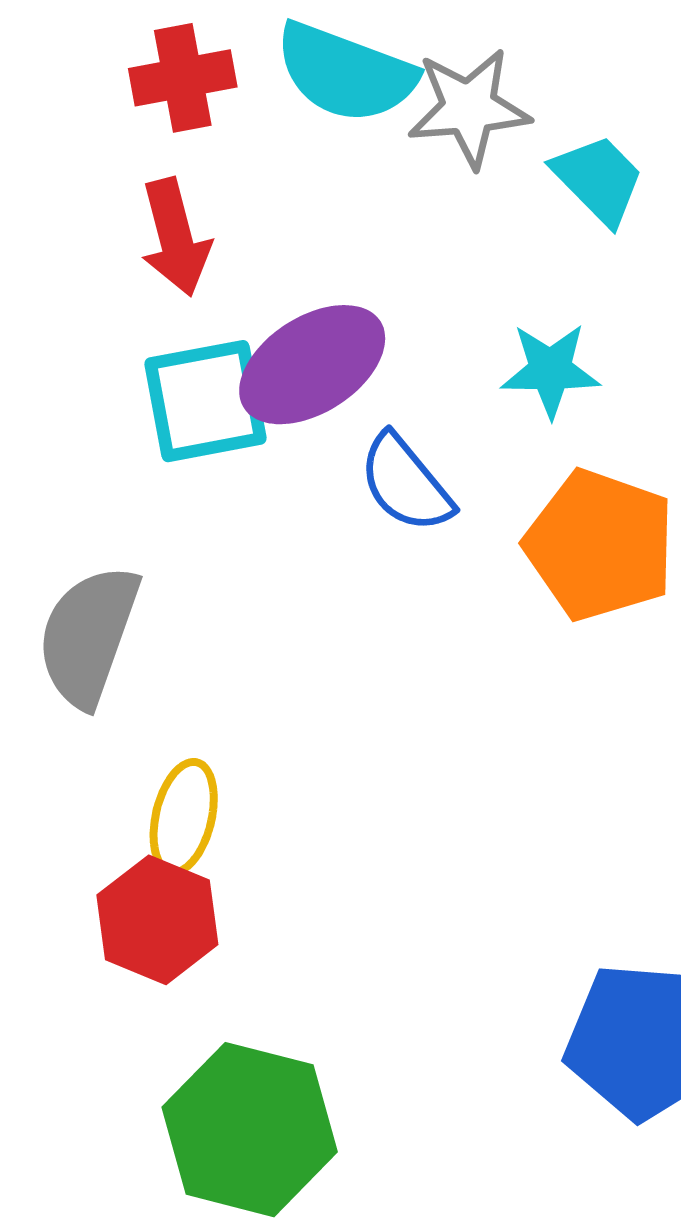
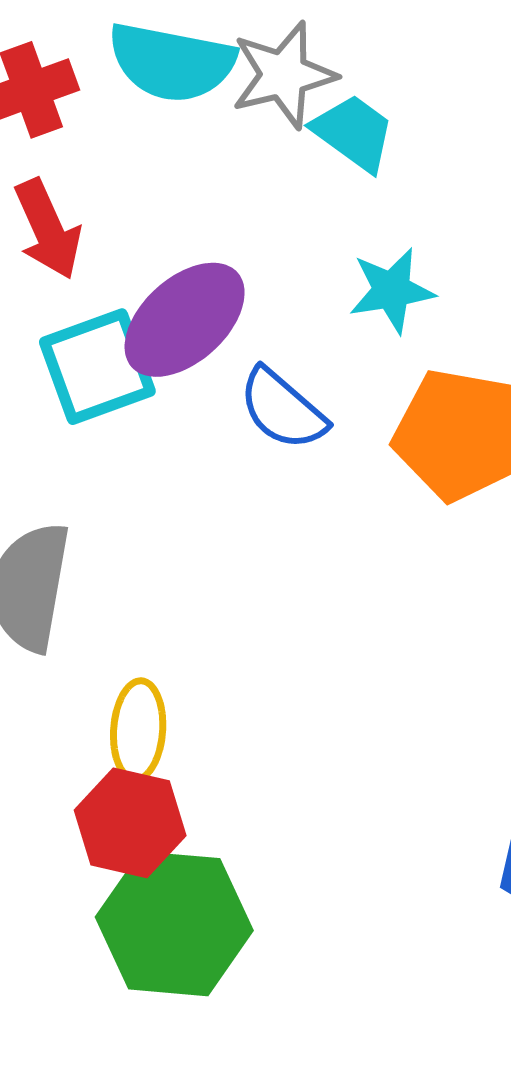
cyan trapezoid: (598, 179) -> (354, 133), moved
green hexagon: (250, 1130) -> (174, 924), moved

